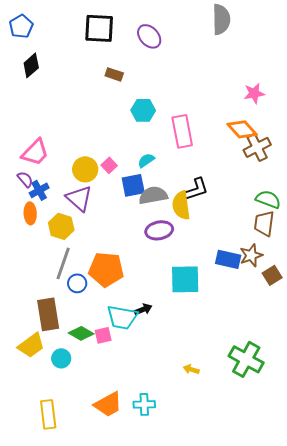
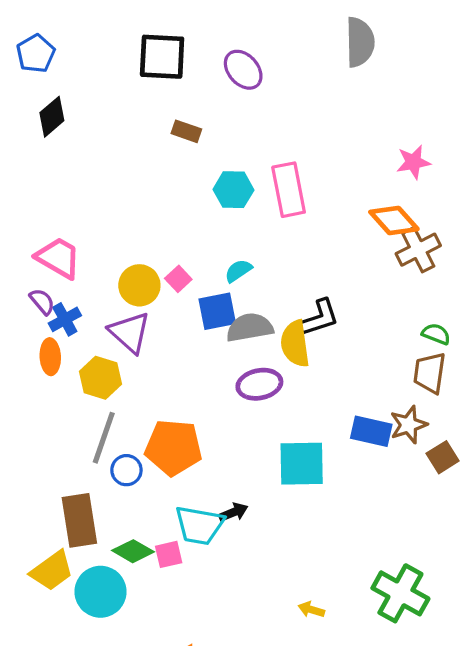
pink rectangle: (182, 131) -> (289, 190), moved
pink trapezoid: (35, 152) -> (58, 258), turned -104
green semicircle: (268, 199) -> (436, 334), size x0.7
cyan circle: (61, 358) -> (101, 592), size x1.6

